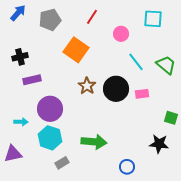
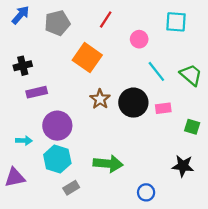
green square: (171, 118) -> (192, 127), moved

